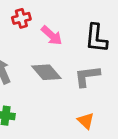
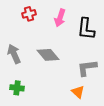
pink arrow: (52, 35) -> (60, 18), moved, turned 66
gray L-shape: (87, 76) -> (87, 68), moved

